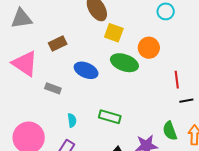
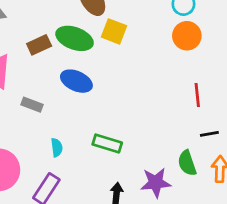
orange circle: (149, 48) -> (187, 36), moved
green ellipse: (124, 63) -> (75, 38), moved
black line: (186, 101) -> (209, 134), moved

